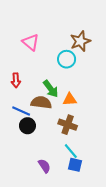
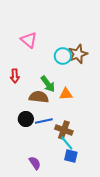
brown star: (80, 41) -> (78, 54), moved
blue line: (21, 111) -> (44, 121), moved, turned -36
brown cross: (68, 125) -> (64, 130), moved
purple semicircle: (44, 166) -> (35, 163), moved

